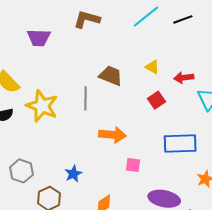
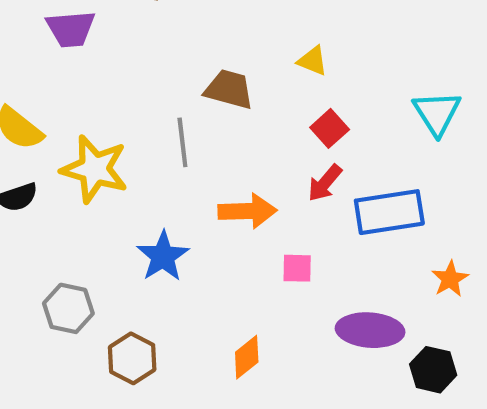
red arrow: (184, 78) -> (325, 183), moved, turned -36
blue star: (73, 174) -> (163, 256), moved, size x1.4

